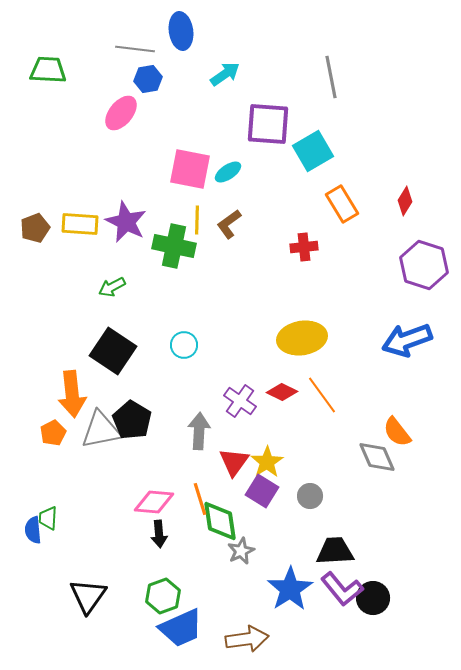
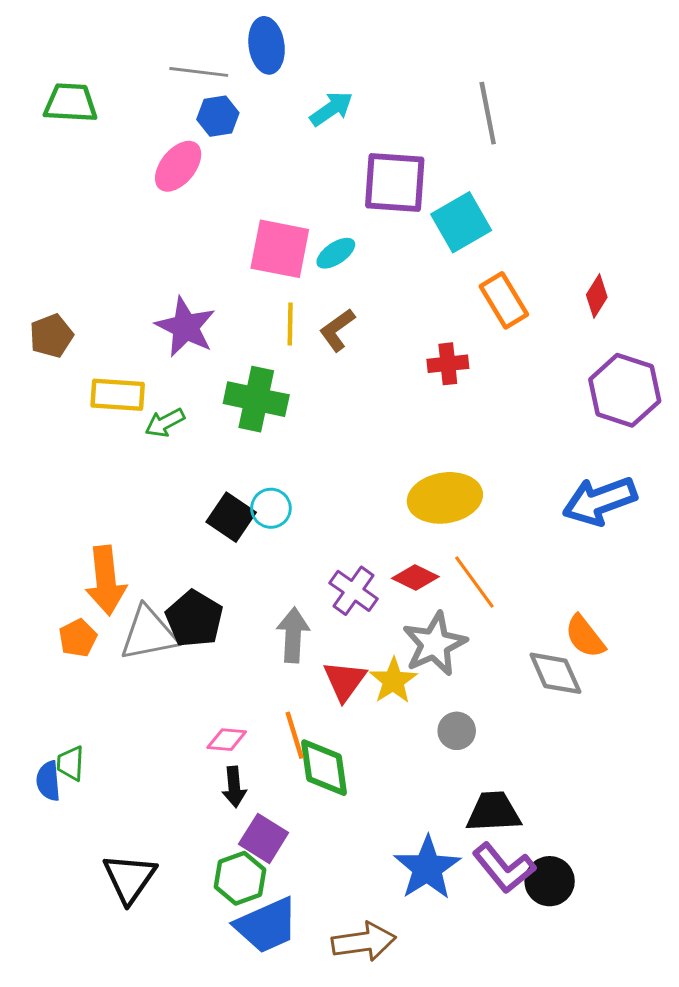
yellow rectangle: (80, 224) -> (118, 395), moved
green cross: (174, 246) -> (256, 399), moved
black square: (113, 351) -> (231, 517), moved, size x0.7
purple square: (262, 491) -> (264, 838), moved
pink diamond: (154, 502) -> (227, 740), size x0.7
gray star: (241, 551) -> (435, 644), moved, size x1.6

